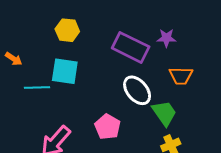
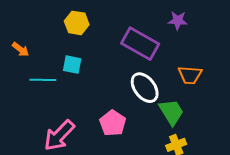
purple star: (166, 38) -> (178, 20), moved
cyan square: (65, 71) -> (72, 65), size x0.7

